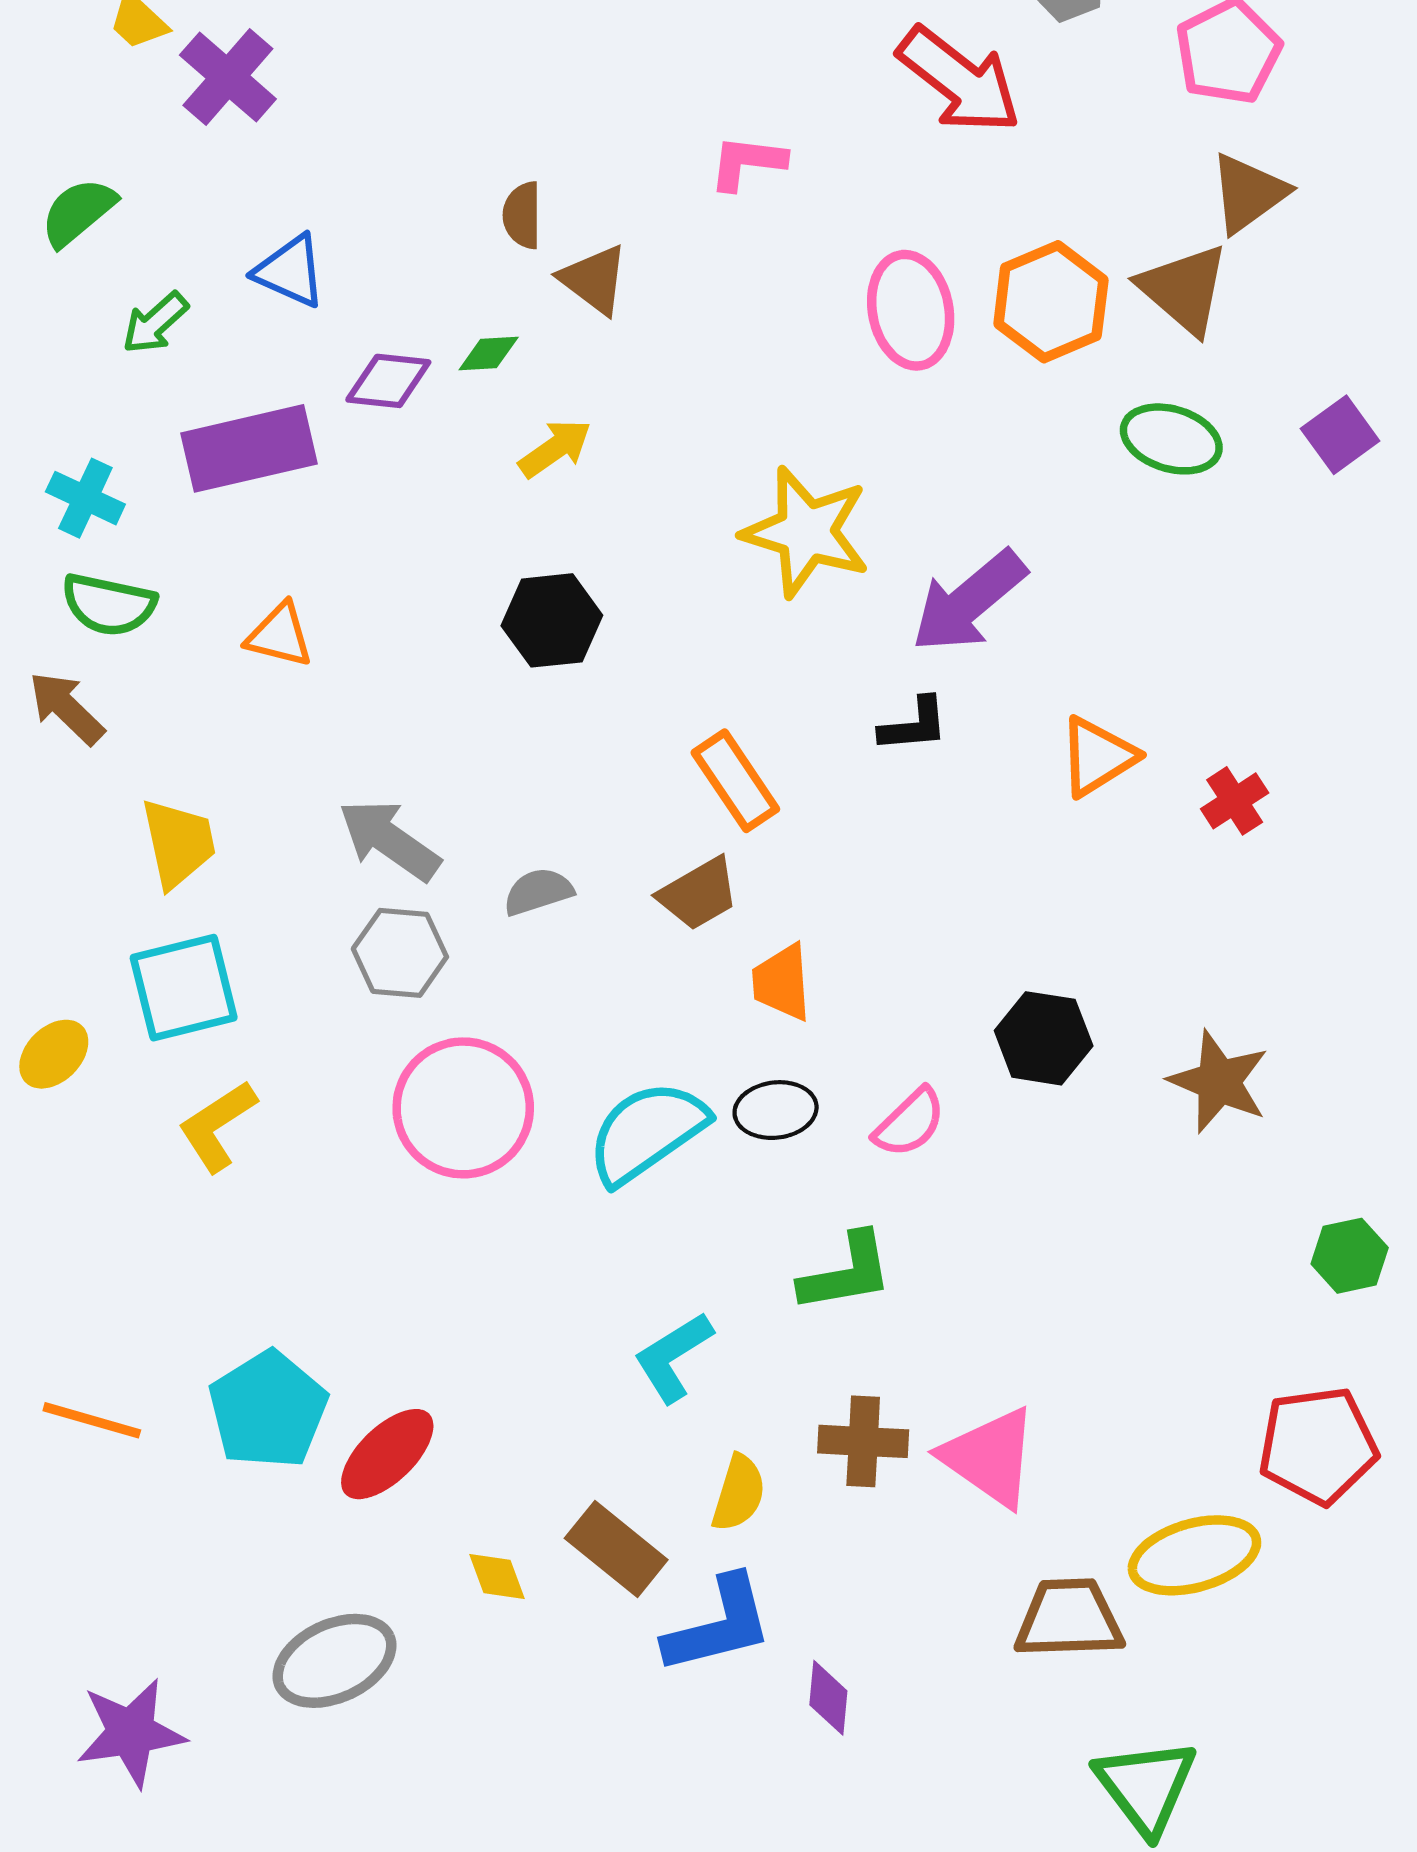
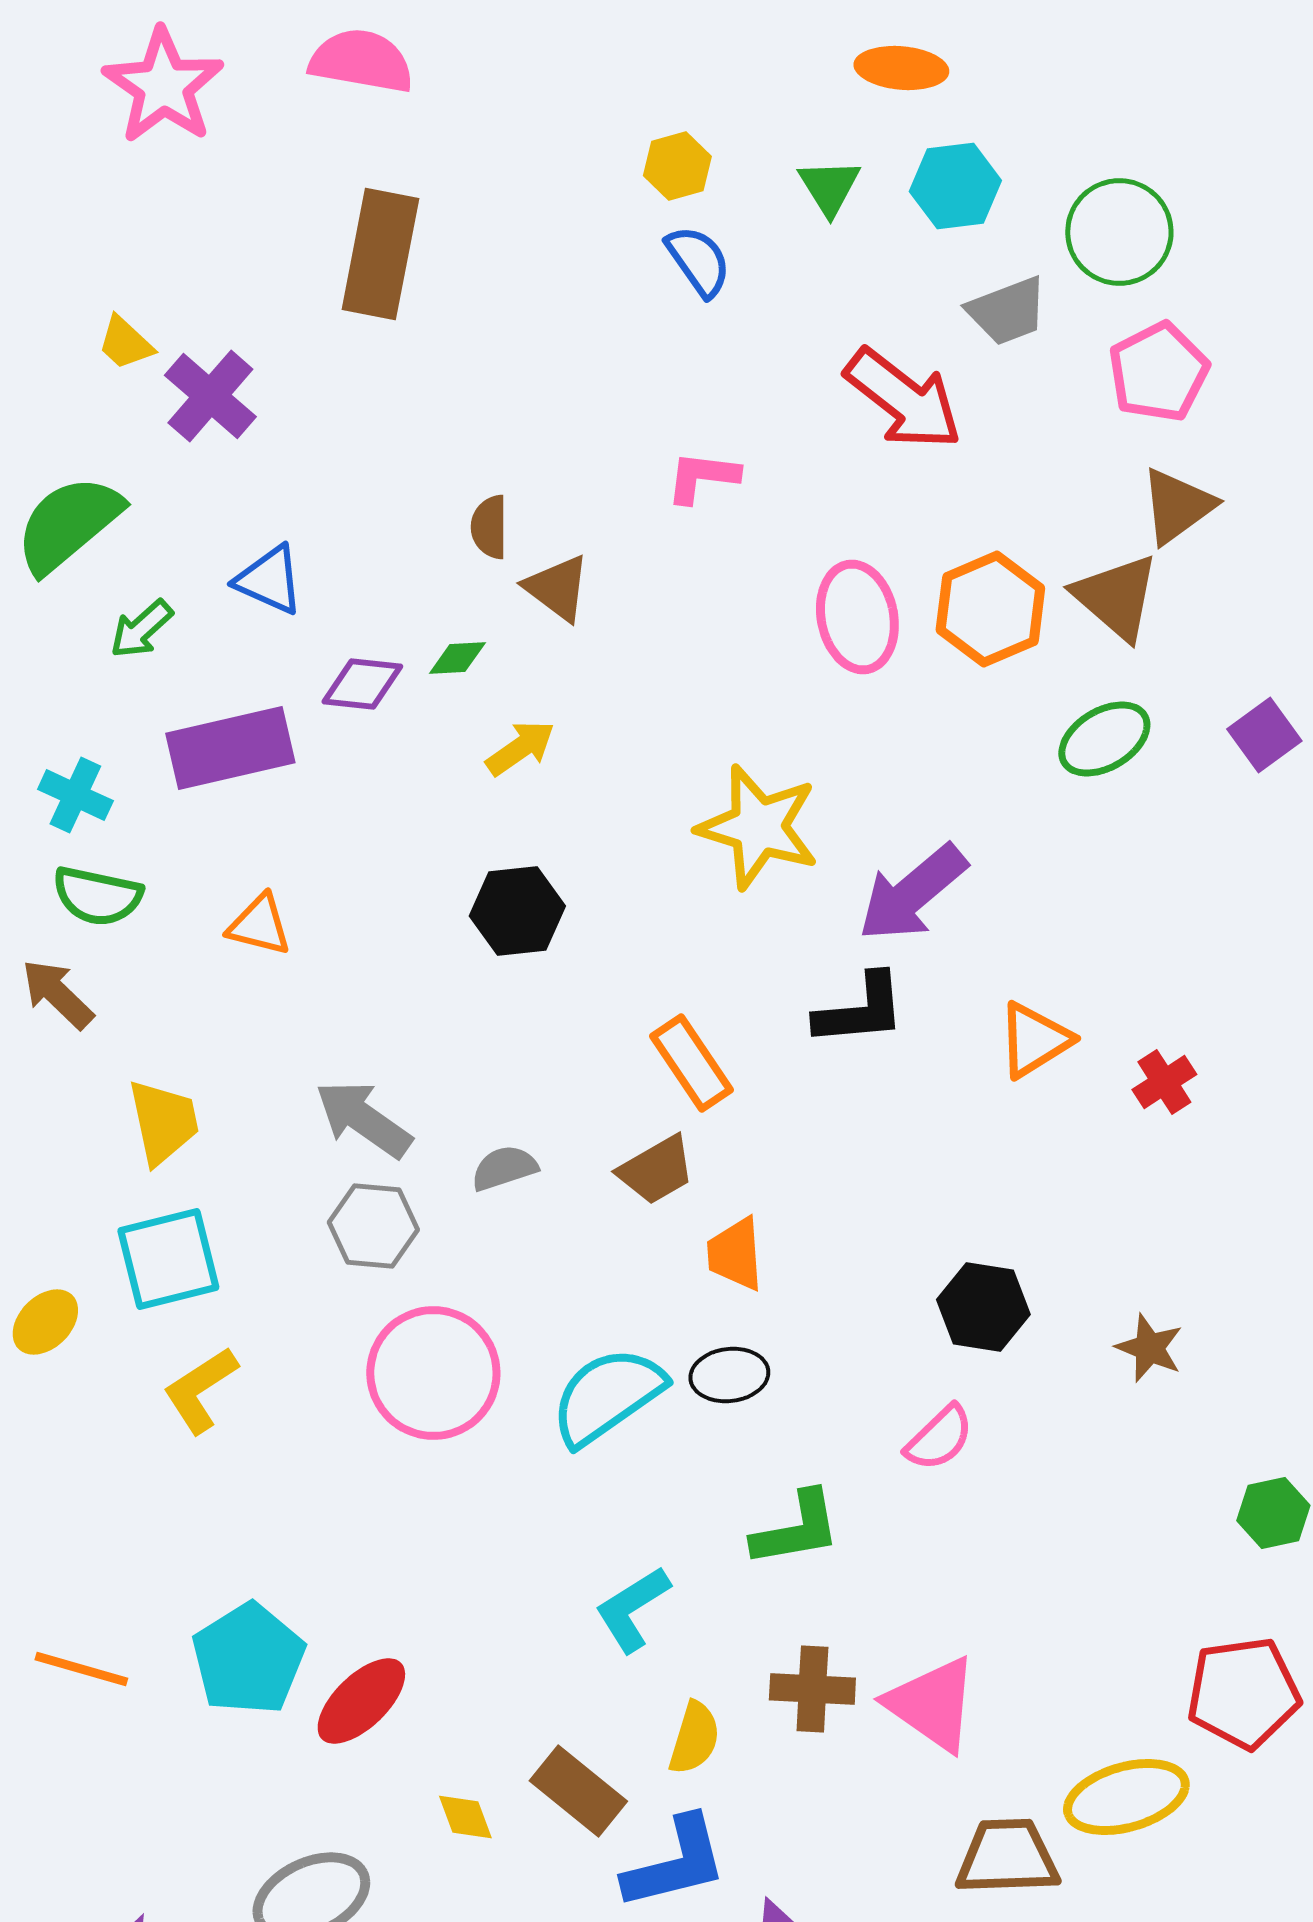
green semicircle: (78, 212) -> (68, 524), size x1.5
green ellipse: (1171, 439) -> (1104, 739), turned -48
black L-shape: (914, 725) -> (860, 1010), size x1.4
brown star: (1219, 1082) -> (1149, 1348), size x0.7
pink semicircle: (910, 1123) -> (939, 1438), moved

